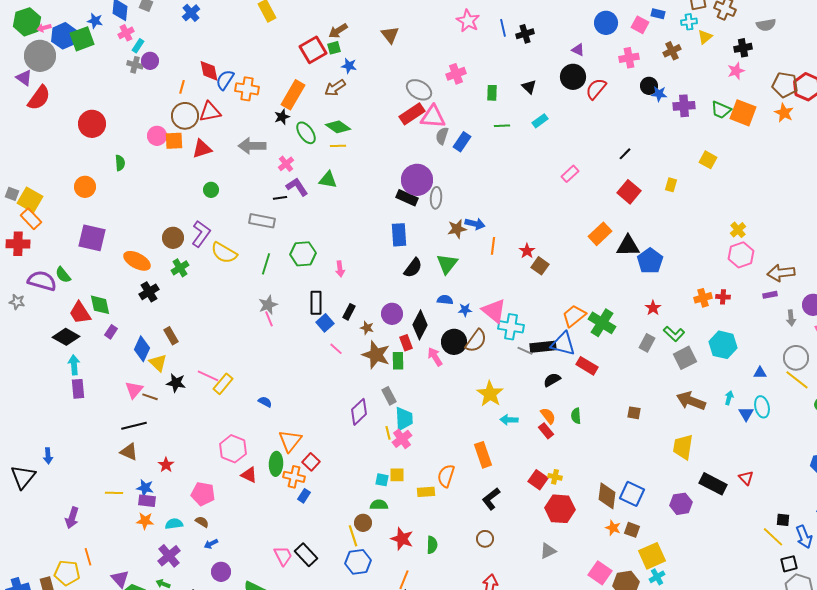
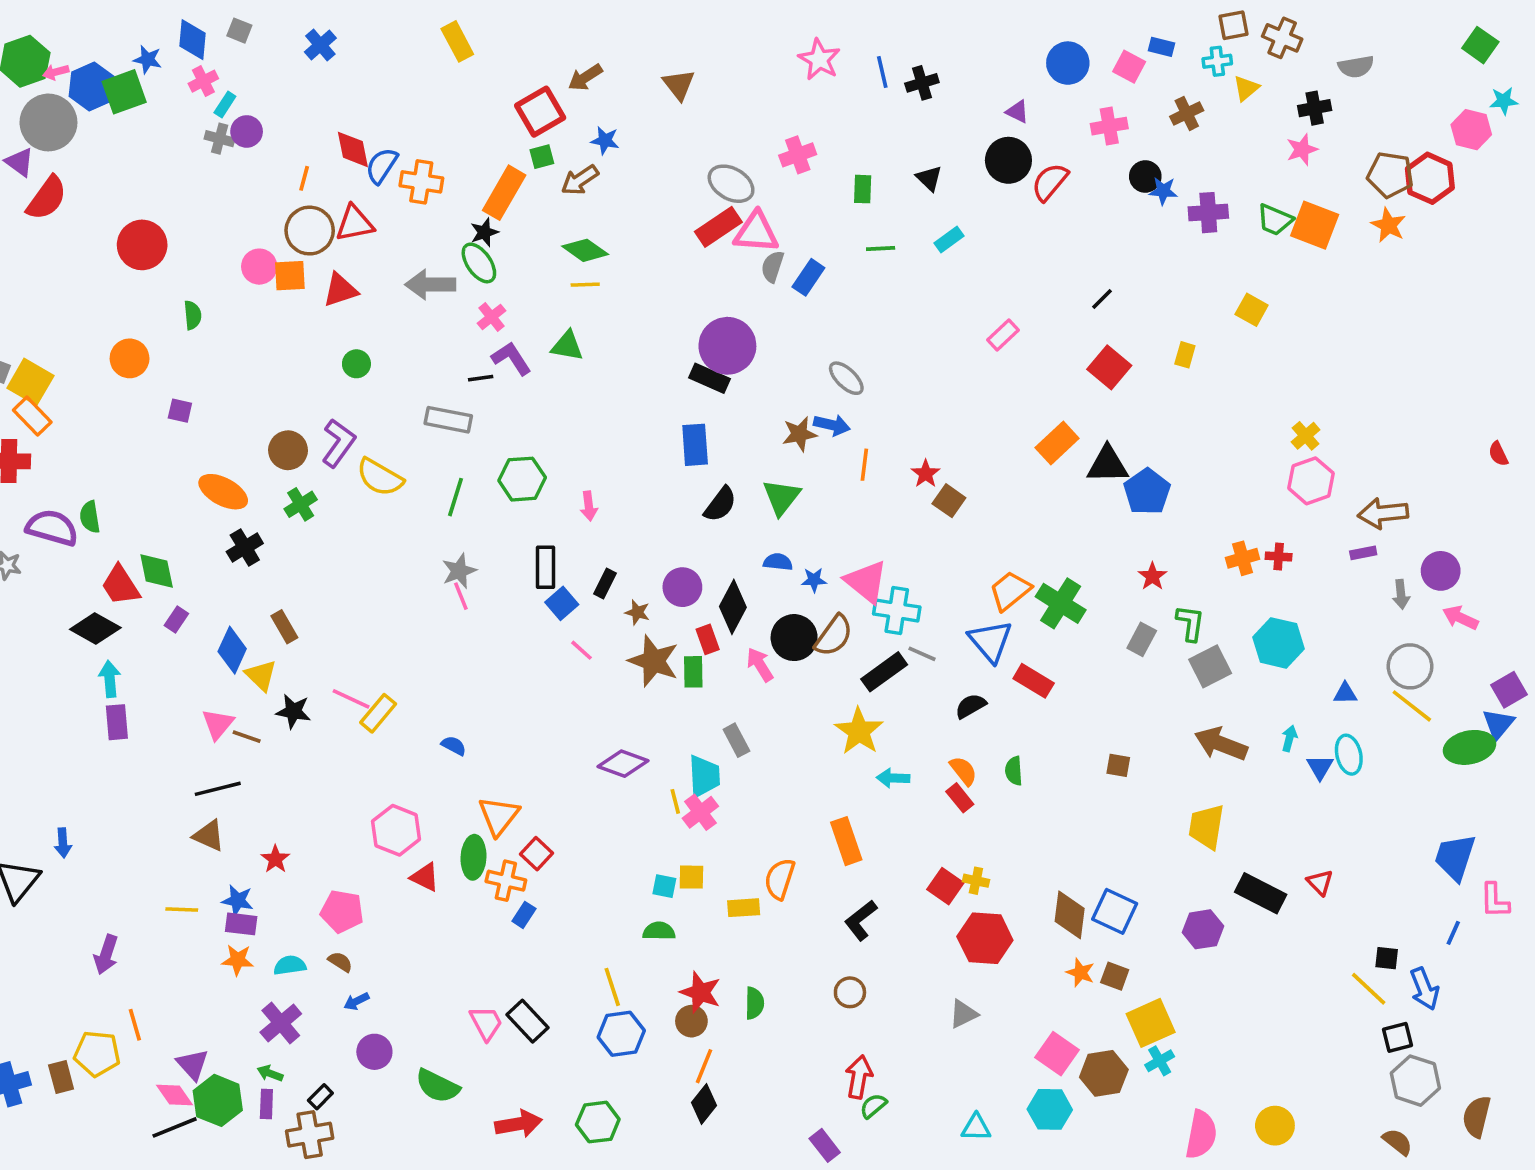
green square: (334, 48) -> (542, 157), moved
green ellipse: (306, 133) -> (479, 263), moved
gray ellipse: (436, 198) -> (846, 378), moved, turned -50
purple square: (92, 238) -> (180, 411), moved, size x0.5
green semicircle: (63, 275) -> (90, 517), turned 30
green L-shape: (674, 334) -> (1190, 623), turned -125
blue triangle: (563, 344) -> (990, 641), turned 36
black rectangle: (543, 347) -> (884, 672), moved, turned -30
gray rectangle: (389, 396) -> (736, 740), moved
purple diamond: (359, 412) -> (623, 764), turned 64
brown circle: (363, 523) -> (691, 1021), moved

